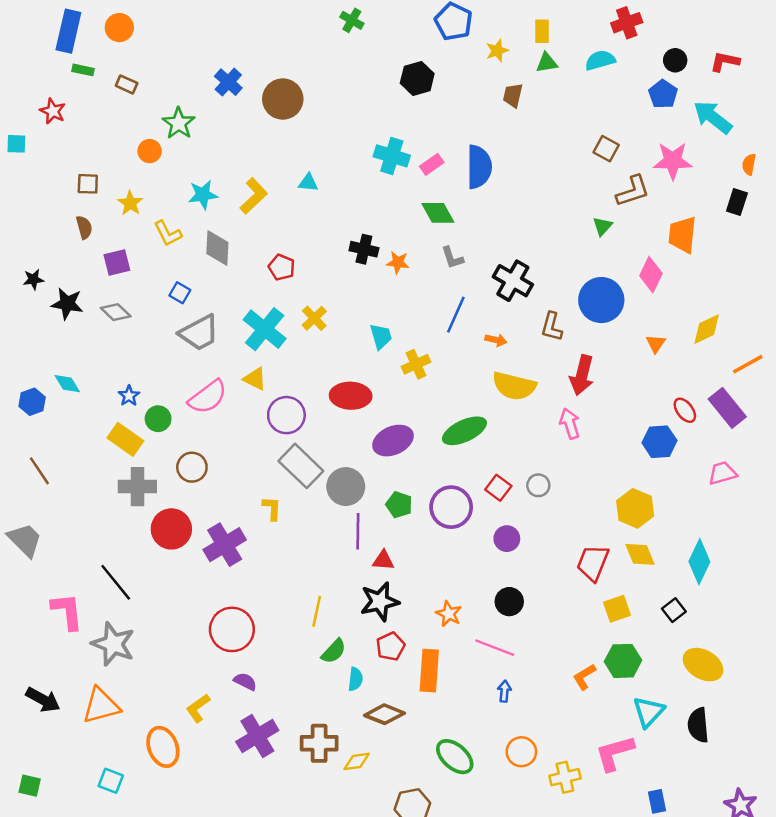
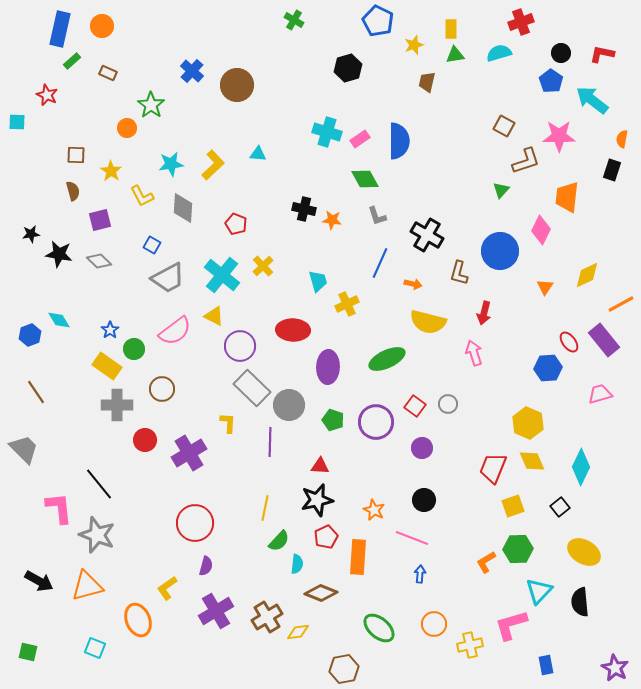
green rectangle: (83, 70) -> (72, 61), turned -54
red arrow: (582, 375) -> (484, 313), size x0.7
purple ellipse: (393, 441) -> (328, 367), turned -64
red circle: (171, 529) -> (145, 440), size x0.7
purple line: (358, 531) -> (270, 442), moved
purple semicircle: (245, 682) -> (206, 566), turned 78
brown cross: (319, 743) -> (267, 617), turned -32

